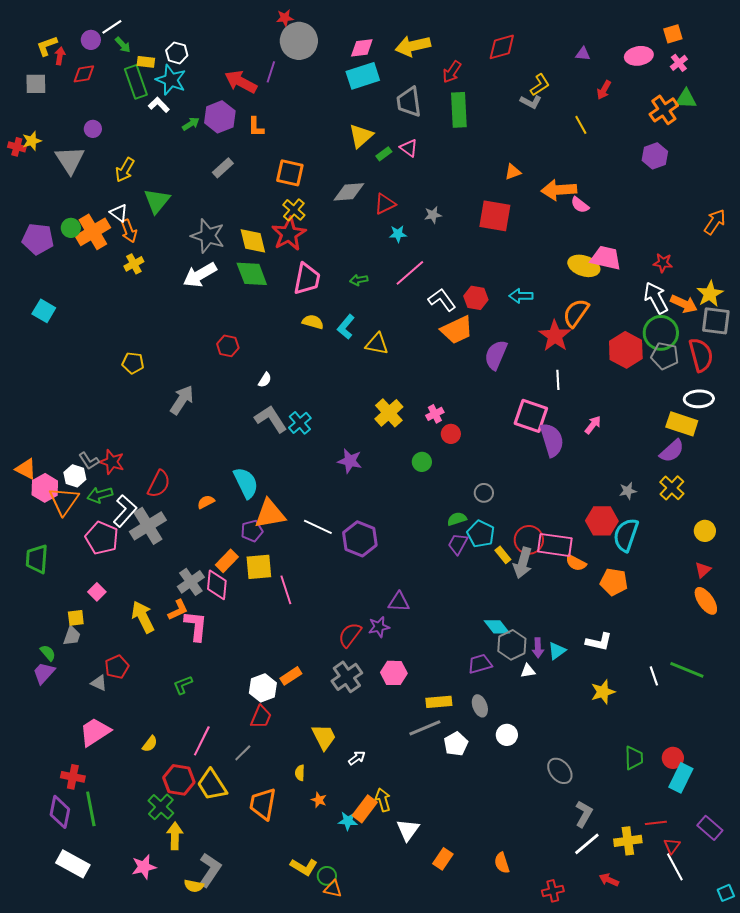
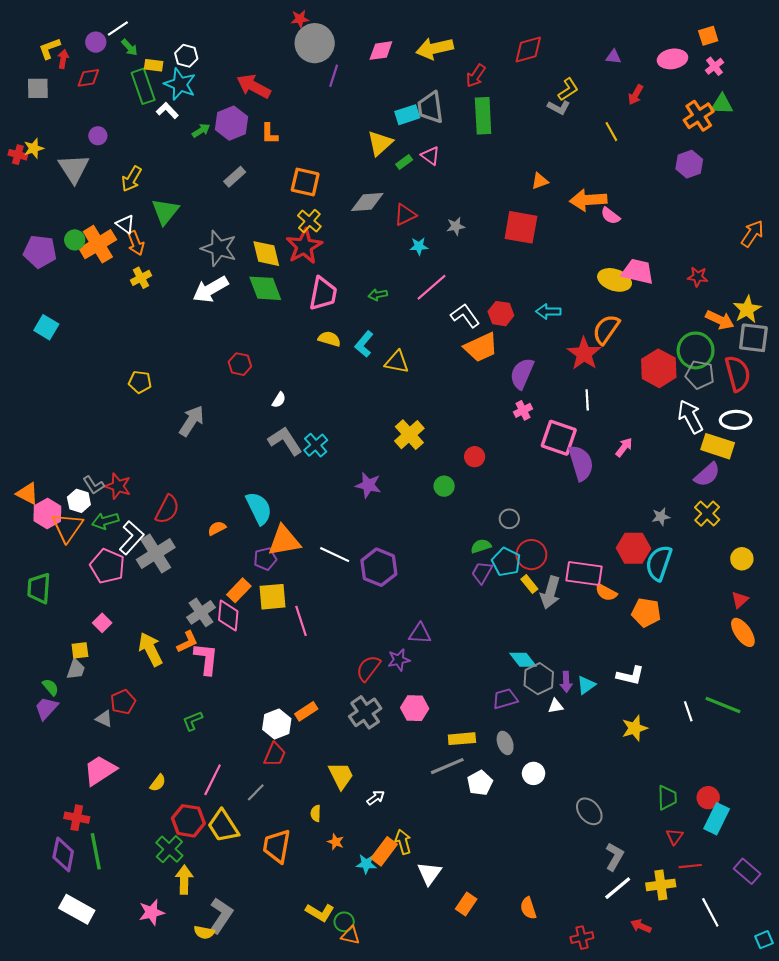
purple line: (271, 72) -> (334, 76), moved
cyan rectangle: (363, 76) -> (407, 115), moved, size x0.7
white arrow: (656, 298) -> (690, 417), moved
pink cross: (435, 414) -> (523, 410), moved
red circle: (529, 540) -> (531, 555), moved
red triangle: (672, 846) -> (675, 837), moved

